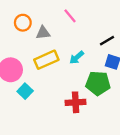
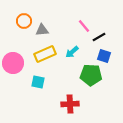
pink line: (70, 16) -> (84, 26), moved
cyan square: (25, 91) -> (38, 82), moved, turned -32
red cross: (76, 102) -> (70, 104), moved

